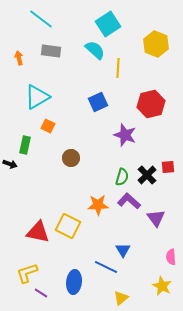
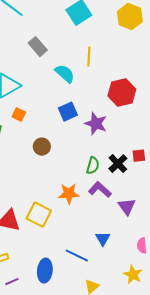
yellow hexagon: (156, 44) -> (130, 17), moved
cyan semicircle: (95, 50) -> (65, 74), moved
gray rectangle: (51, 51) -> (38, 47), moved, turned 42
blue square: (98, 102) -> (68, 112), moved
blue triangle: (123, 250) -> (103, 239), moved
purple line: (41, 293) -> (12, 282), turned -56

